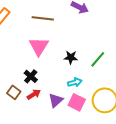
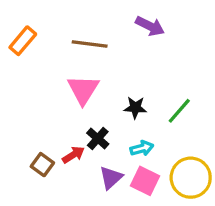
black cross: (31, 76) -> (98, 139), moved
red arrow: (34, 94) -> (73, 155), moved

